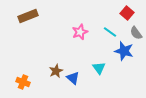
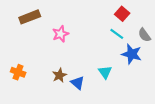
red square: (127, 13) -> (122, 14), moved
pink star: (80, 32) -> (61, 34), moved
orange cross: (23, 82) -> (18, 72), moved

